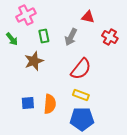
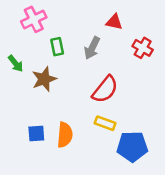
green arrow: (12, 39) -> (16, 64), moved
blue pentagon: (82, 119) -> (132, 147), moved

